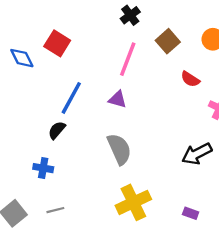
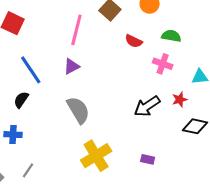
blue line: (71, 98) -> (31, 70), turned -56
purple triangle: (117, 99) -> (72, 66), turned -36
gray line: (55, 210) -> (28, 170), turned -35

